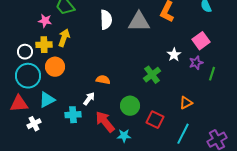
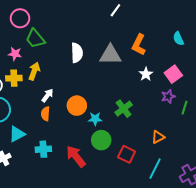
white star: (174, 55) -> (146, 74), moved
orange circle: (55, 67) -> (77, 106), moved
orange semicircle: (103, 80) -> (45, 114), moved, turned -96
white arrow: (89, 99) -> (47, 95), moved
cyan star: (124, 136) -> (95, 119), moved

